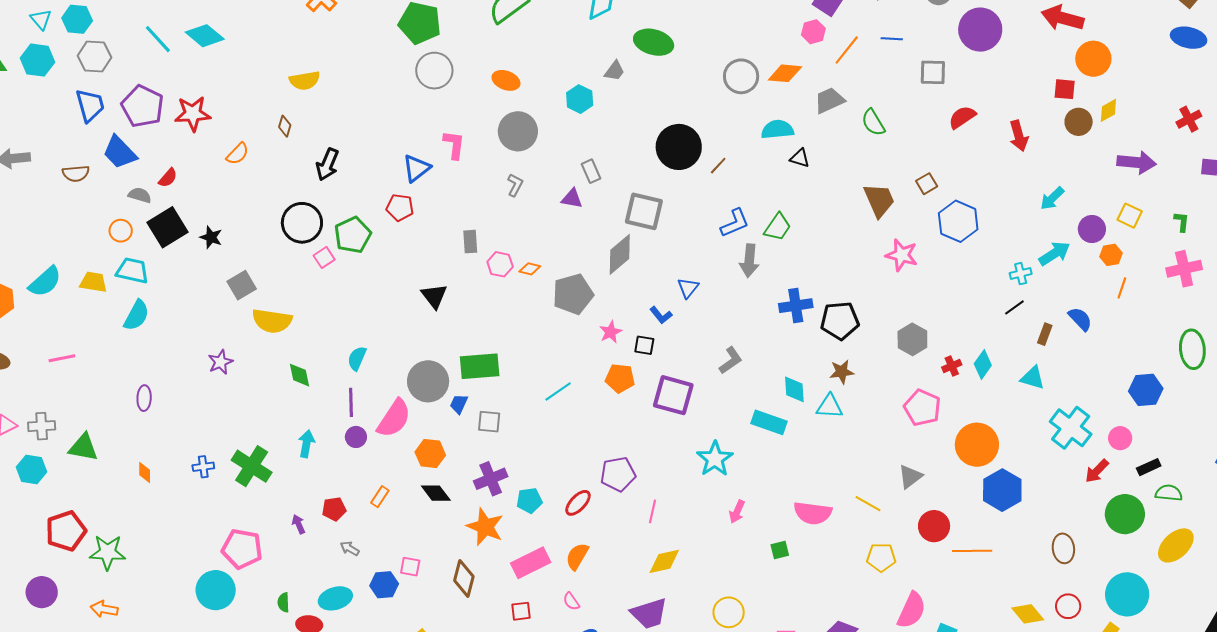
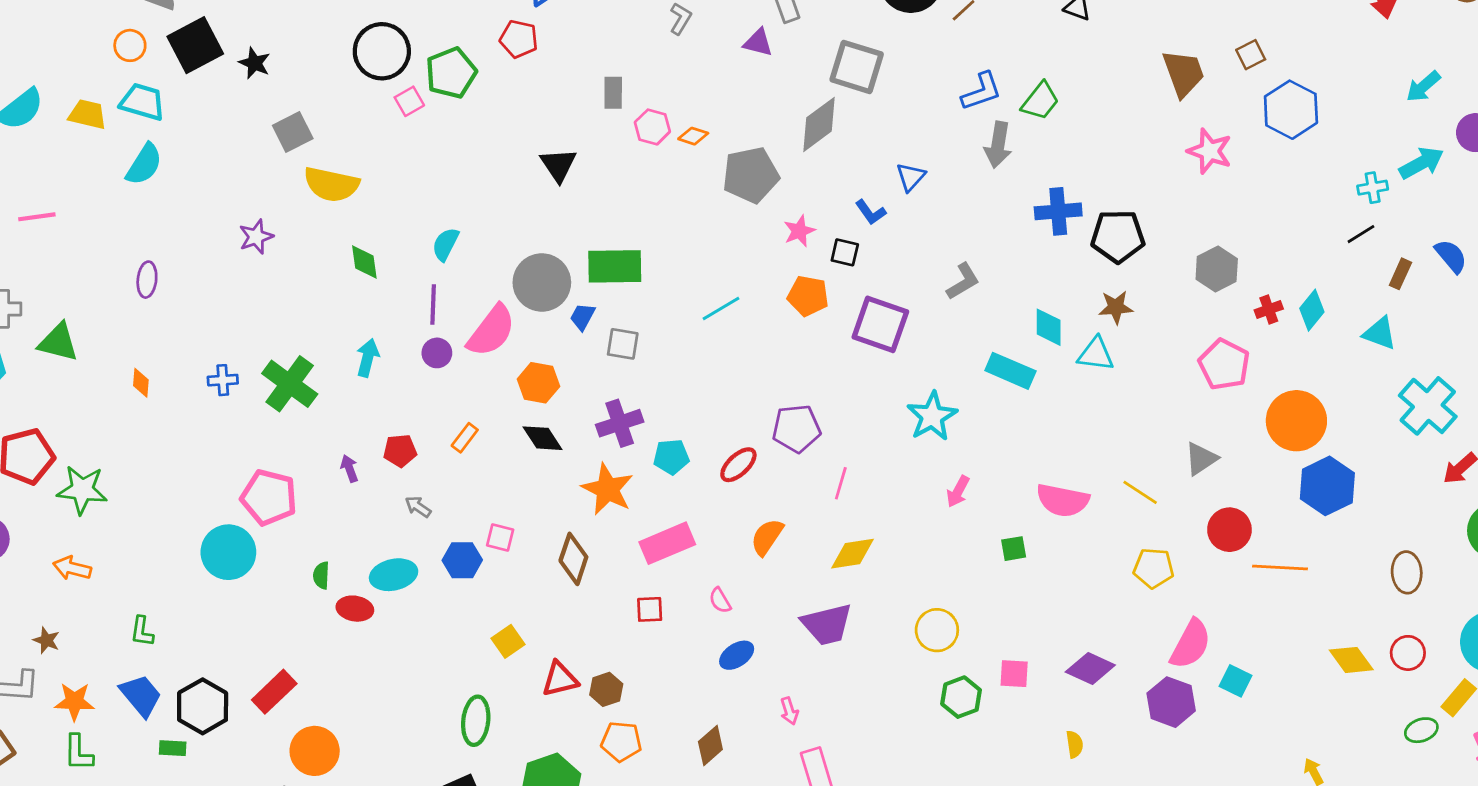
orange semicircle: (577, 556) -> (767, 537), moved

